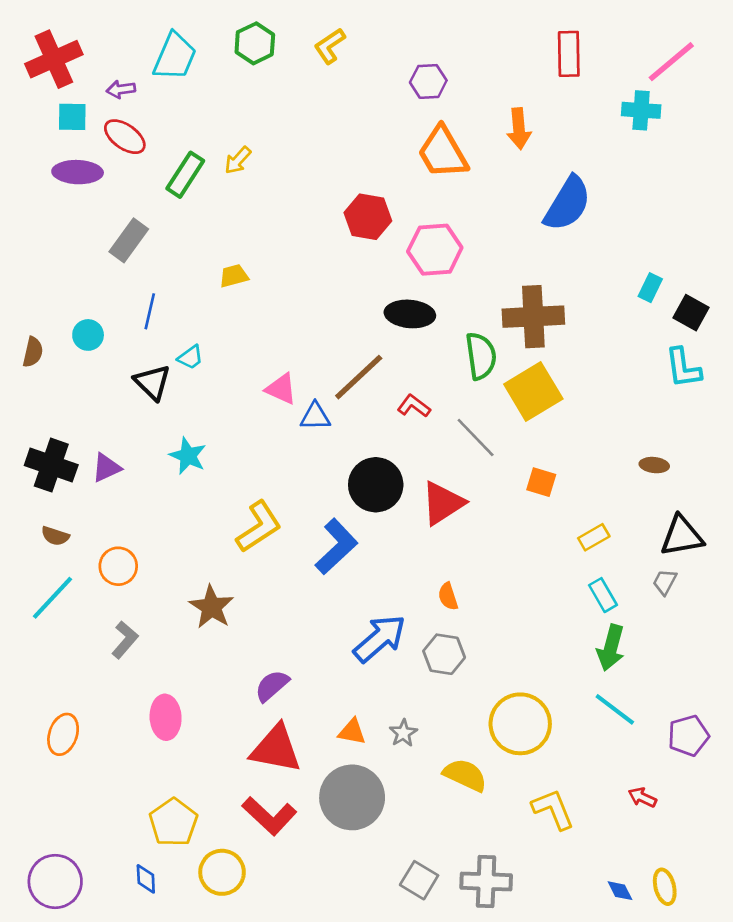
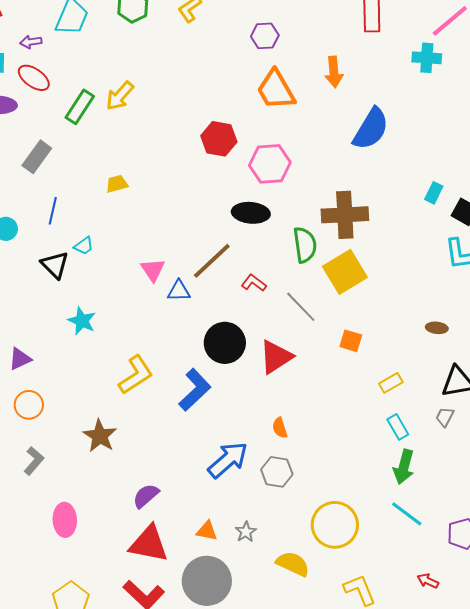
yellow arrow: (238, 160) -> (120, 96), size x1.4
pink triangle: (281, 389) -> (153, 270), turned 32
purple triangle: (106, 468) -> (20, 359), moved

